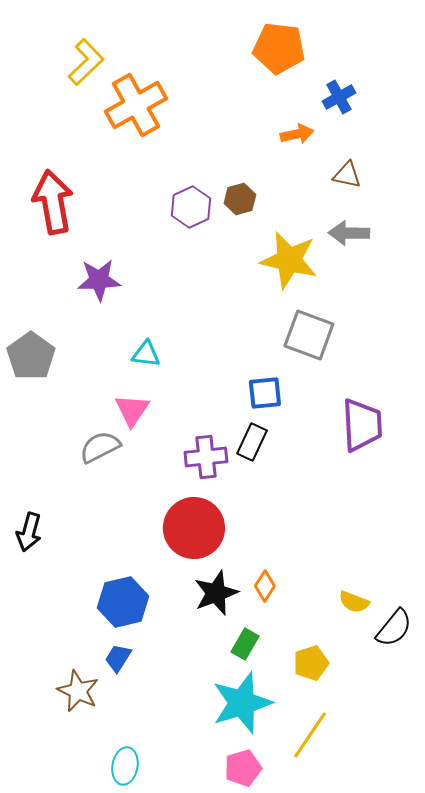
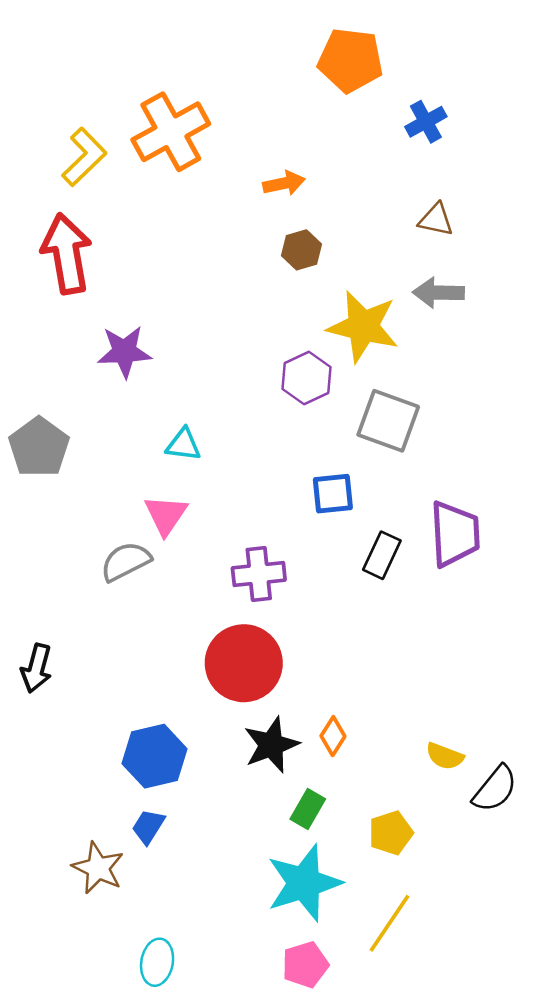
yellow L-shape: (86, 62) -> (84, 157), moved
orange arrow: (297, 134) -> (284, 183), moved
purple hexagon: (191, 207) -> (307, 378), moved
black rectangle: (252, 442) -> (382, 555), moved

